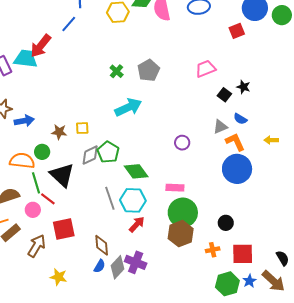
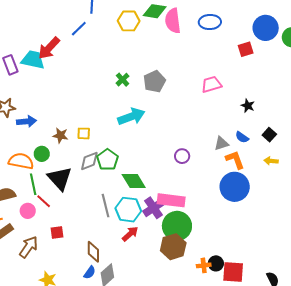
black square: (224, 95) -> (269, 135), moved
pink rectangle: (175, 188) -> (171, 200), size x1.5
black circle: (226, 223) -> (216, 263), moved
red square: (64, 229) -> (57, 232), size x0.6
purple cross: (136, 262) -> (153, 208), moved, turned 30

